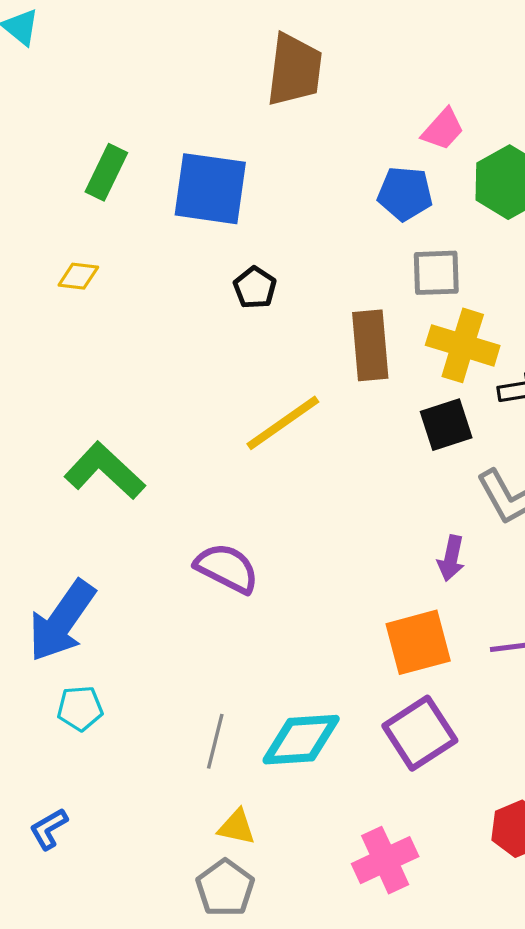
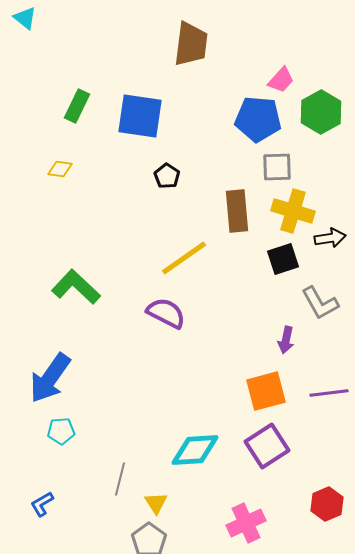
blue pentagon: (405, 194) -> (258, 119), size x1.4
purple semicircle: (227, 568) -> (166, 313), moved
gray line: (215, 741) -> (120, 479), moved
yellow triangle: (237, 827) -> (156, 503), turned 45

